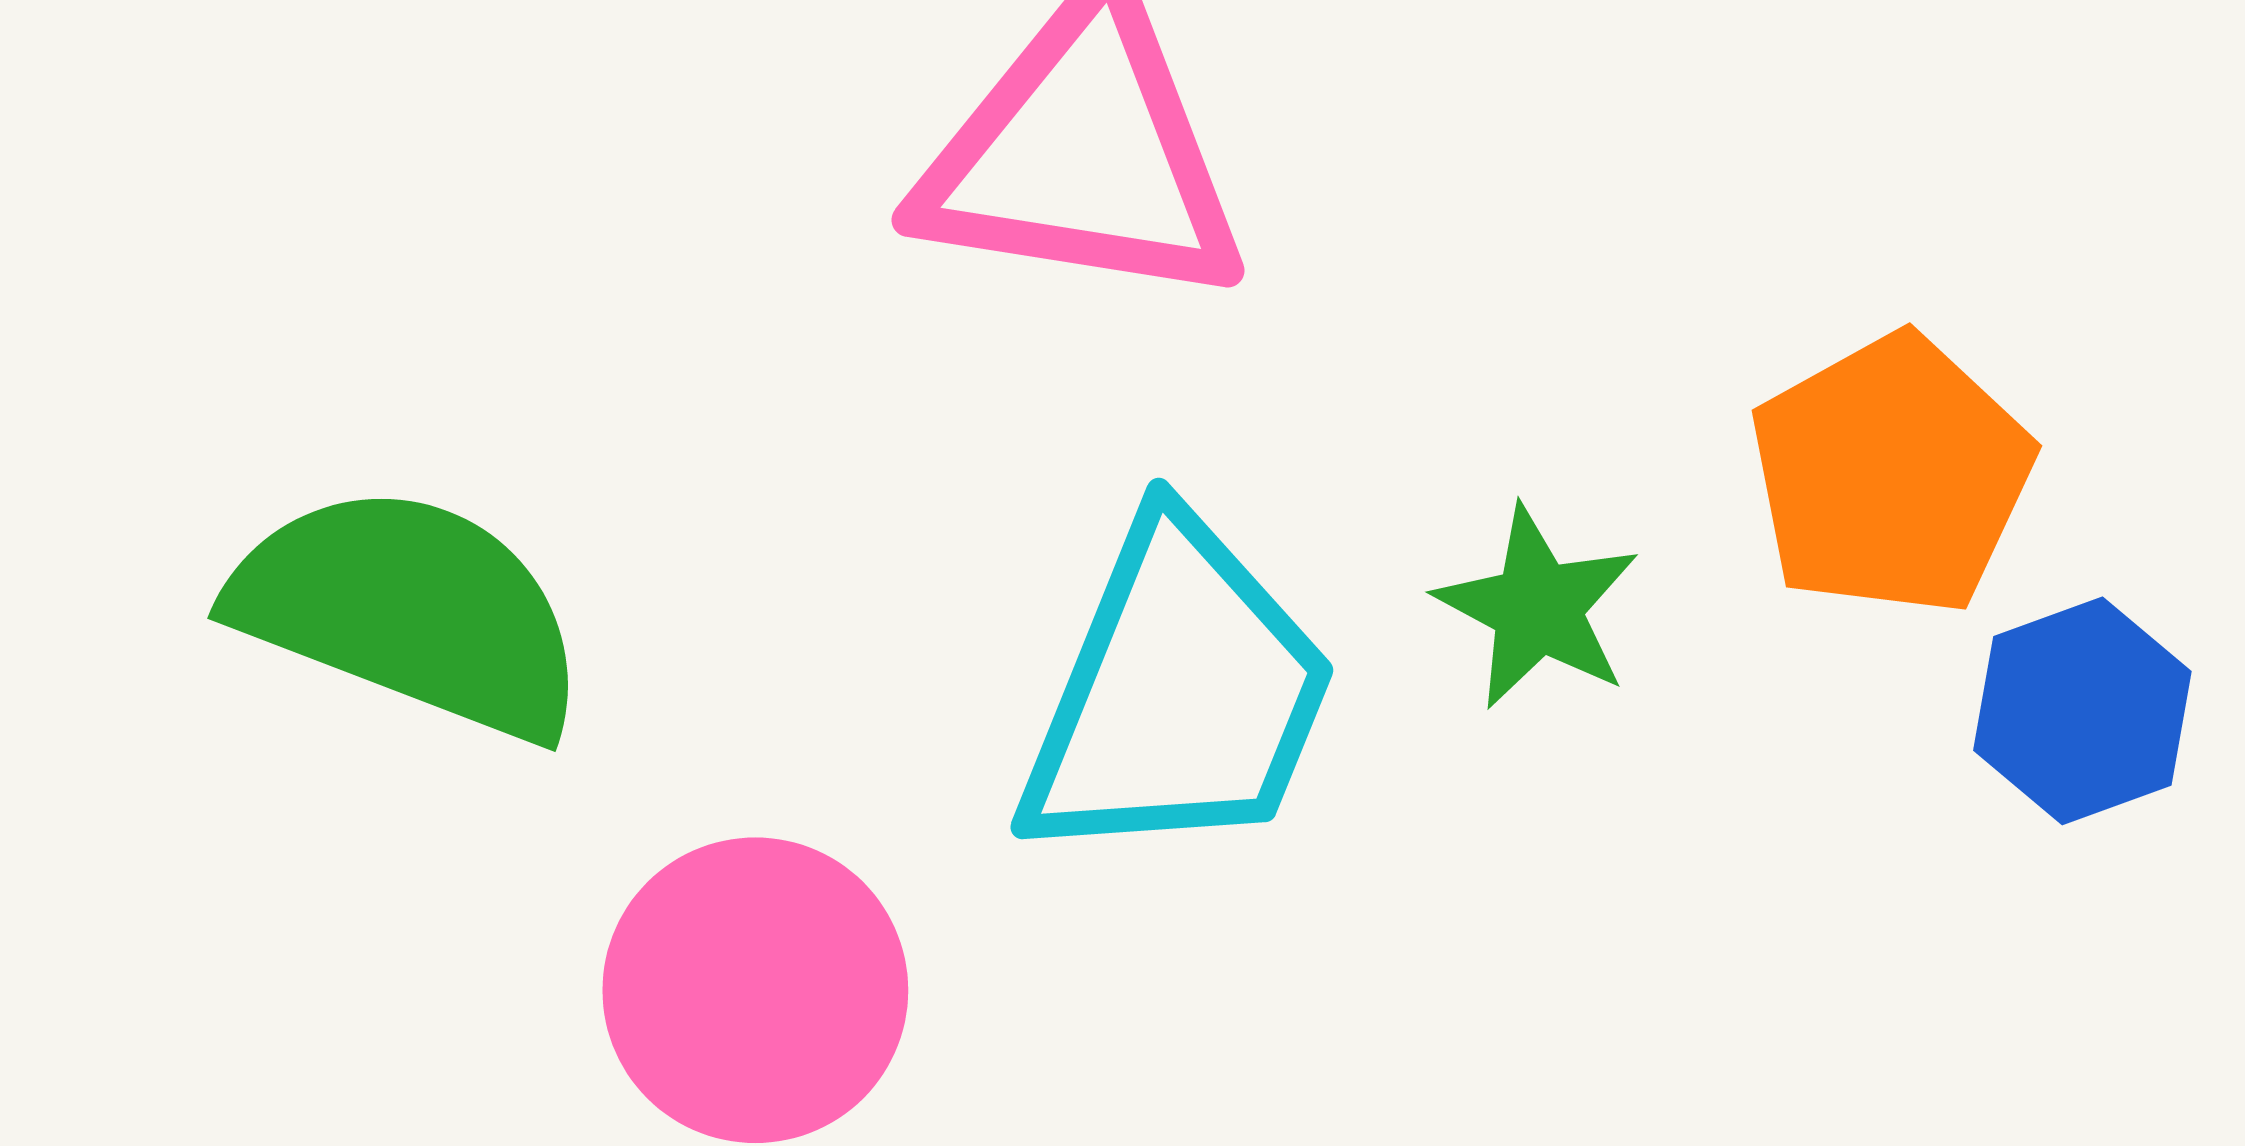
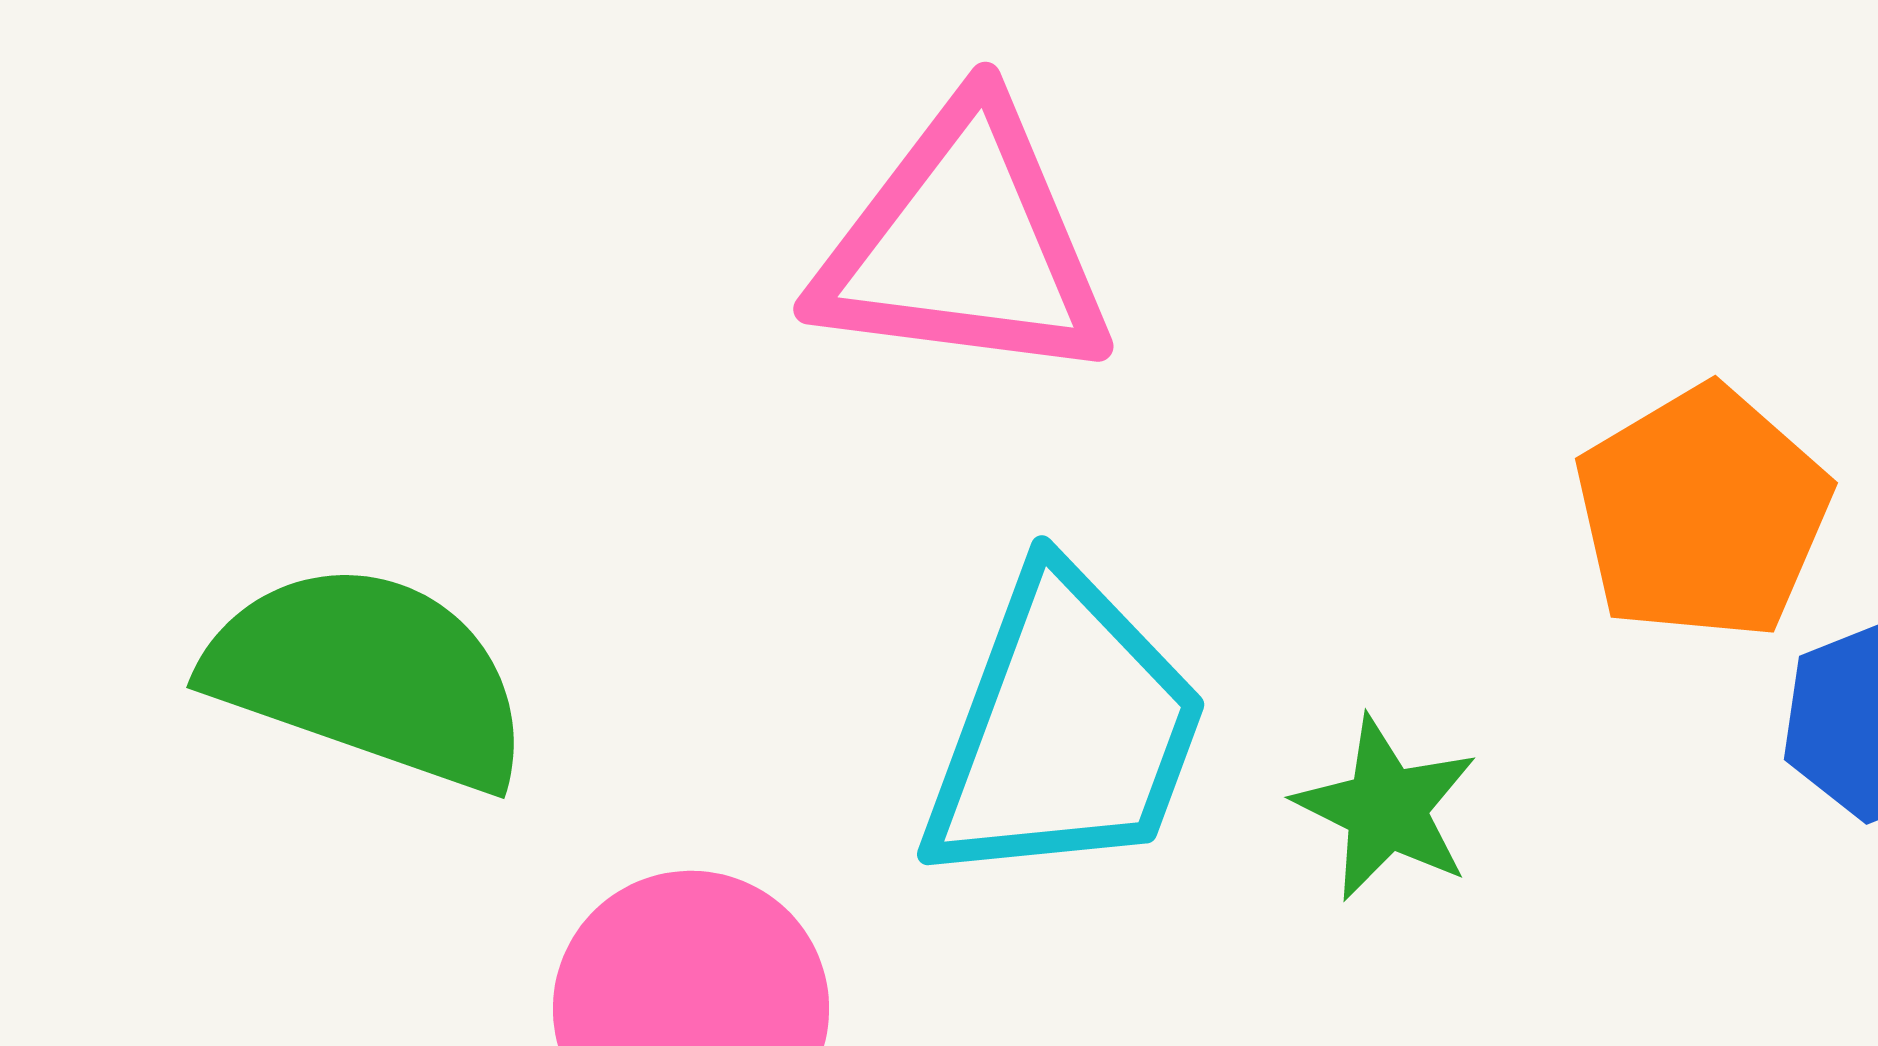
green star: (1538, 608) -> (1386, 808), moved

